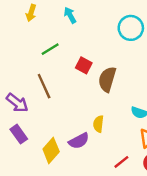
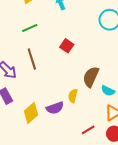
green line: (50, 49) -> (30, 28), moved
brown semicircle: (107, 79) -> (91, 77), moved

